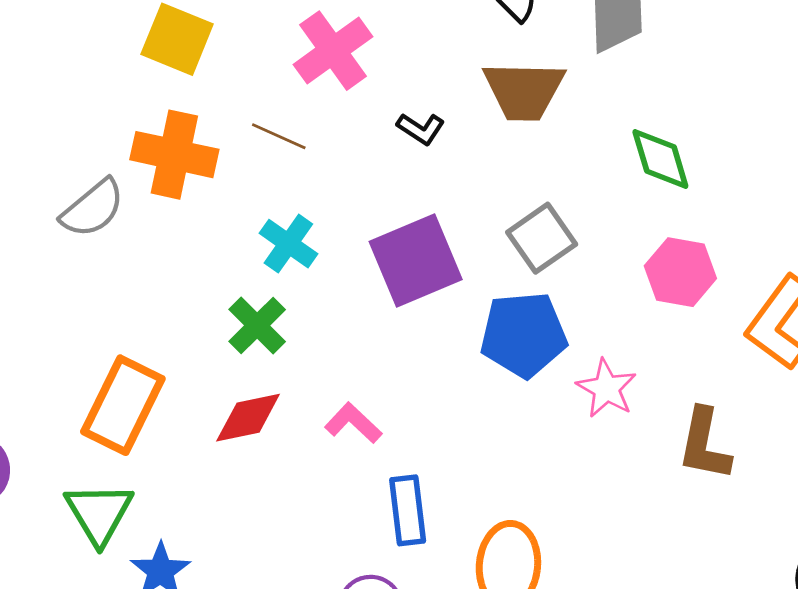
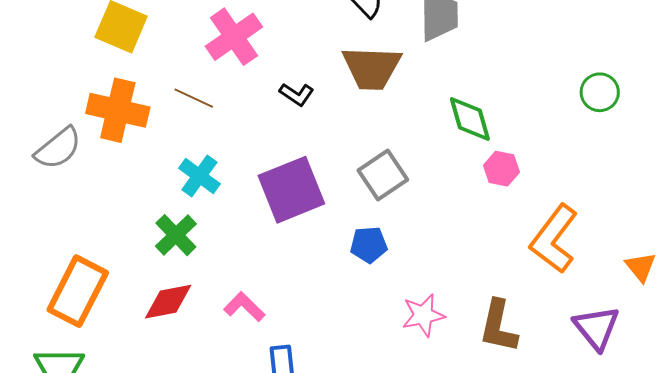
pink hexagon: (680, 272) -> (501, 169), moved, size x0.7
blue pentagon: (524, 335) -> (369, 245), size x0.6
pink star: (606, 388) -> (423, 315), moved, turned 30

